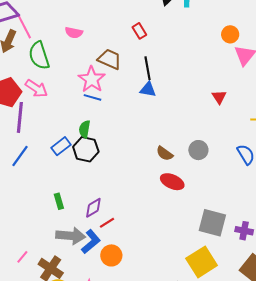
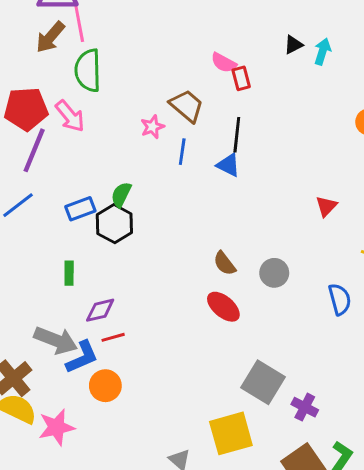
pink semicircle: (74, 33) -> (224, 63), moved
pink star: (92, 79) -> (152, 127), size x0.6
blue line: (93, 97) -> (182, 152), moved, turned 66
green rectangle: (59, 201) -> (69, 273), moved

